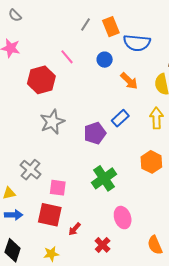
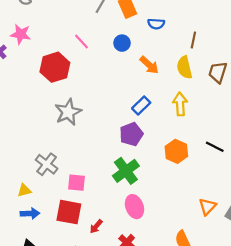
blue semicircle: (137, 43) -> (156, 24), size x0.6
purple pentagon: (95, 133) -> (131, 134), moved
pink ellipse: (123, 218) -> (134, 207), moved

